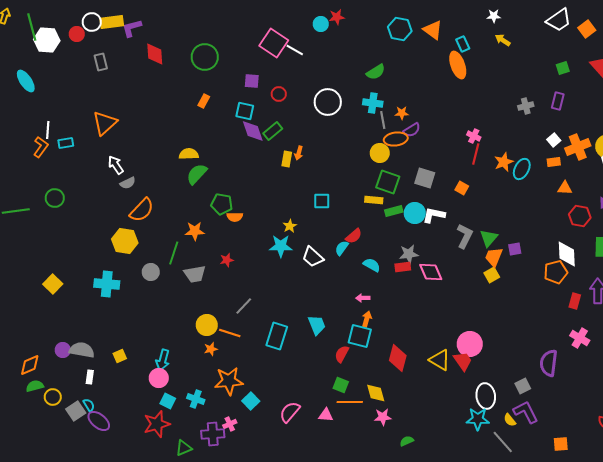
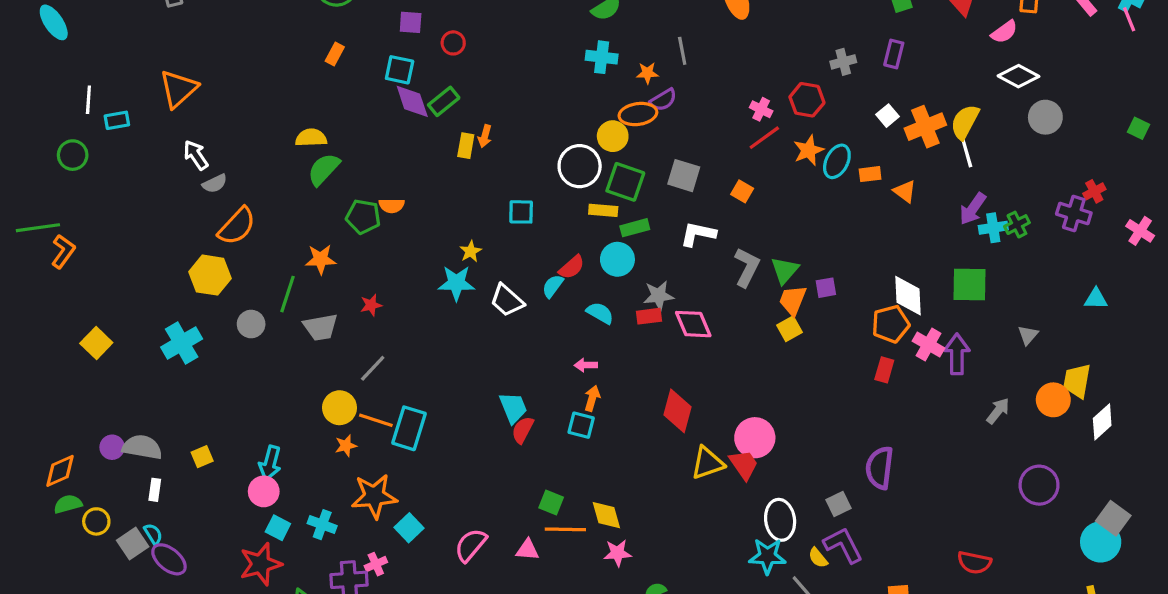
white circle: (328, 102) -> (580, 166), moved
gray line: (383, 120) -> (682, 51), moved
orange L-shape: (41, 147) -> (63, 251), moved
red line: (476, 154) -> (764, 138), turned 40
orange rectangle: (554, 162) -> (870, 174), moved
orange triangle: (565, 188) -> (905, 191), turned 35
green circle: (55, 198) -> (73, 155), moved
cyan circle: (415, 213) -> (617, 259), moved
red hexagon: (580, 216) -> (807, 100), moved
orange semicircle: (235, 217) -> (392, 206), moved
cyan cross: (107, 284) -> (182, 343), turned -35
red rectangle: (575, 301) -> (884, 370), moved
gray line: (244, 306) -> (373, 368), moved
cyan rectangle: (277, 336) -> (409, 428), moved
cyan square: (360, 336) -> (581, 425), size x0.7
pink cross: (580, 338) -> (929, 345), moved
red semicircle: (342, 354) -> (523, 430), moved
red diamond: (398, 358) -> (677, 411), moved
yellow triangle: (440, 360) -> (707, 463), turned -50

